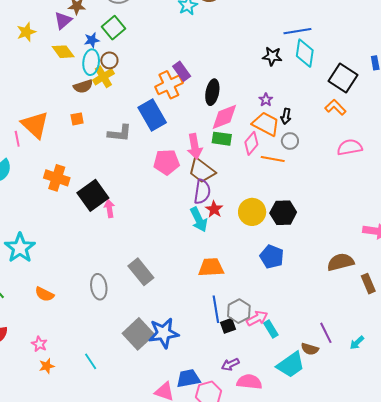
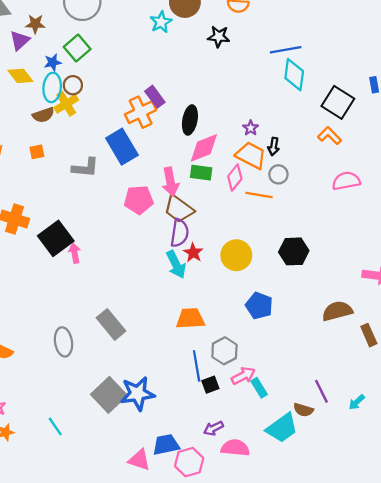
black star: (272, 56) -> (219, 37), moved
black hexagon: (283, 213) -> (294, 251), moved
gray hexagon: (239, 311) -> (224, 351), moved

